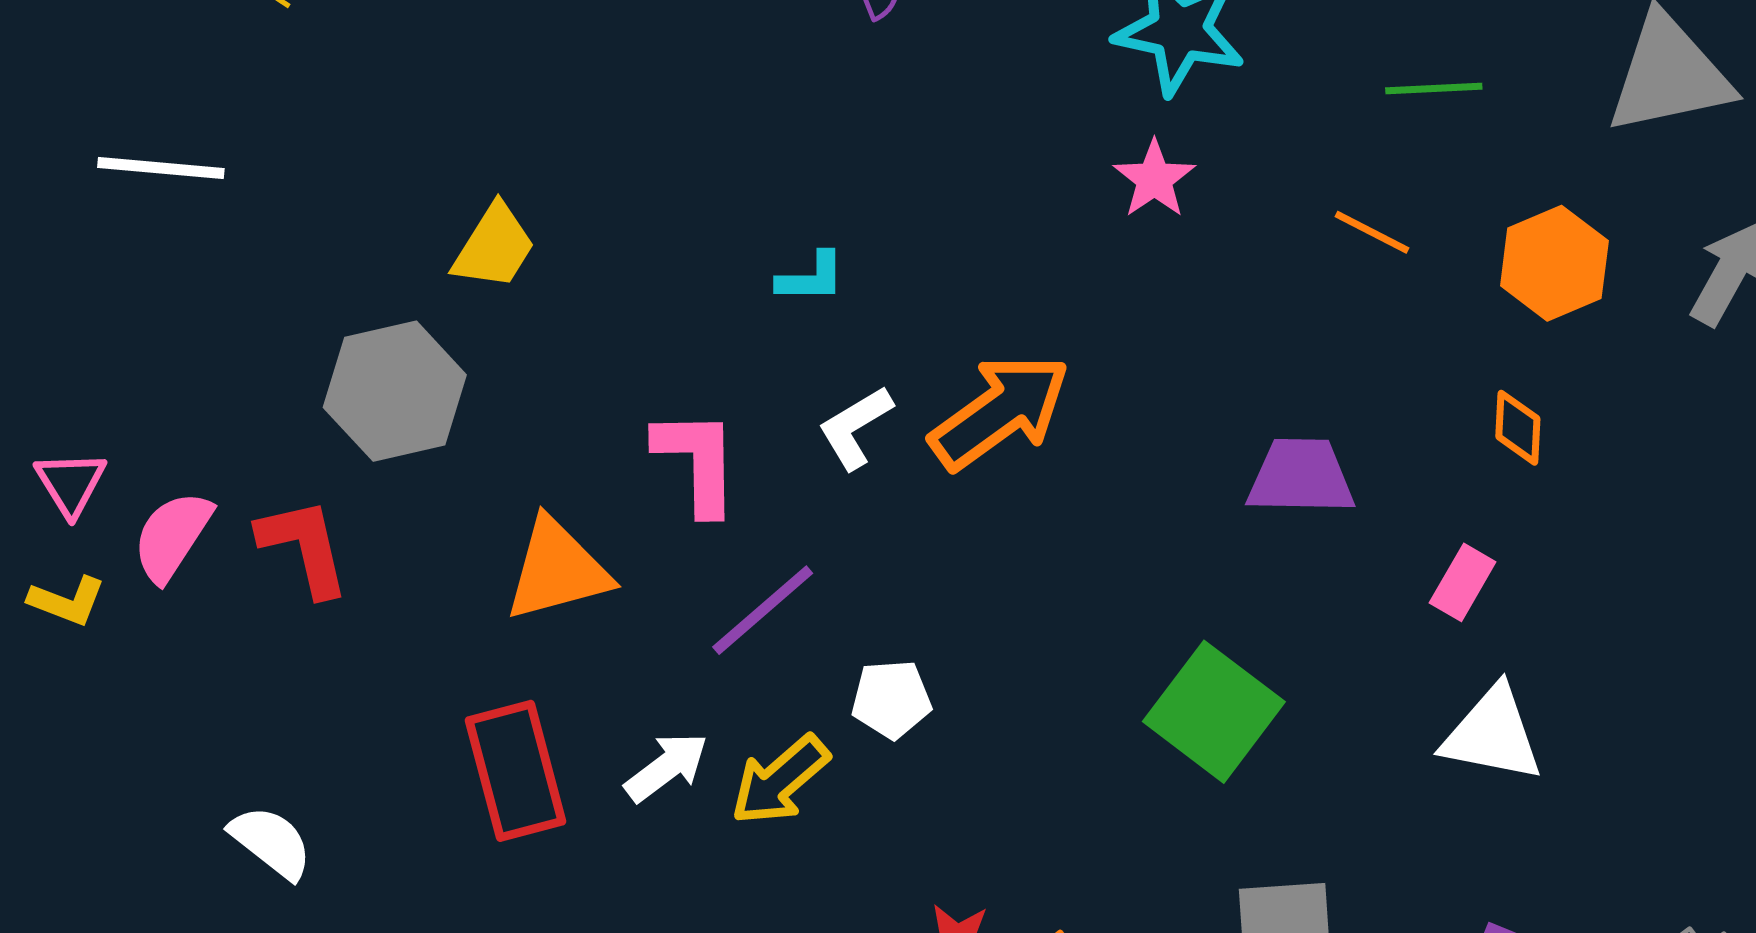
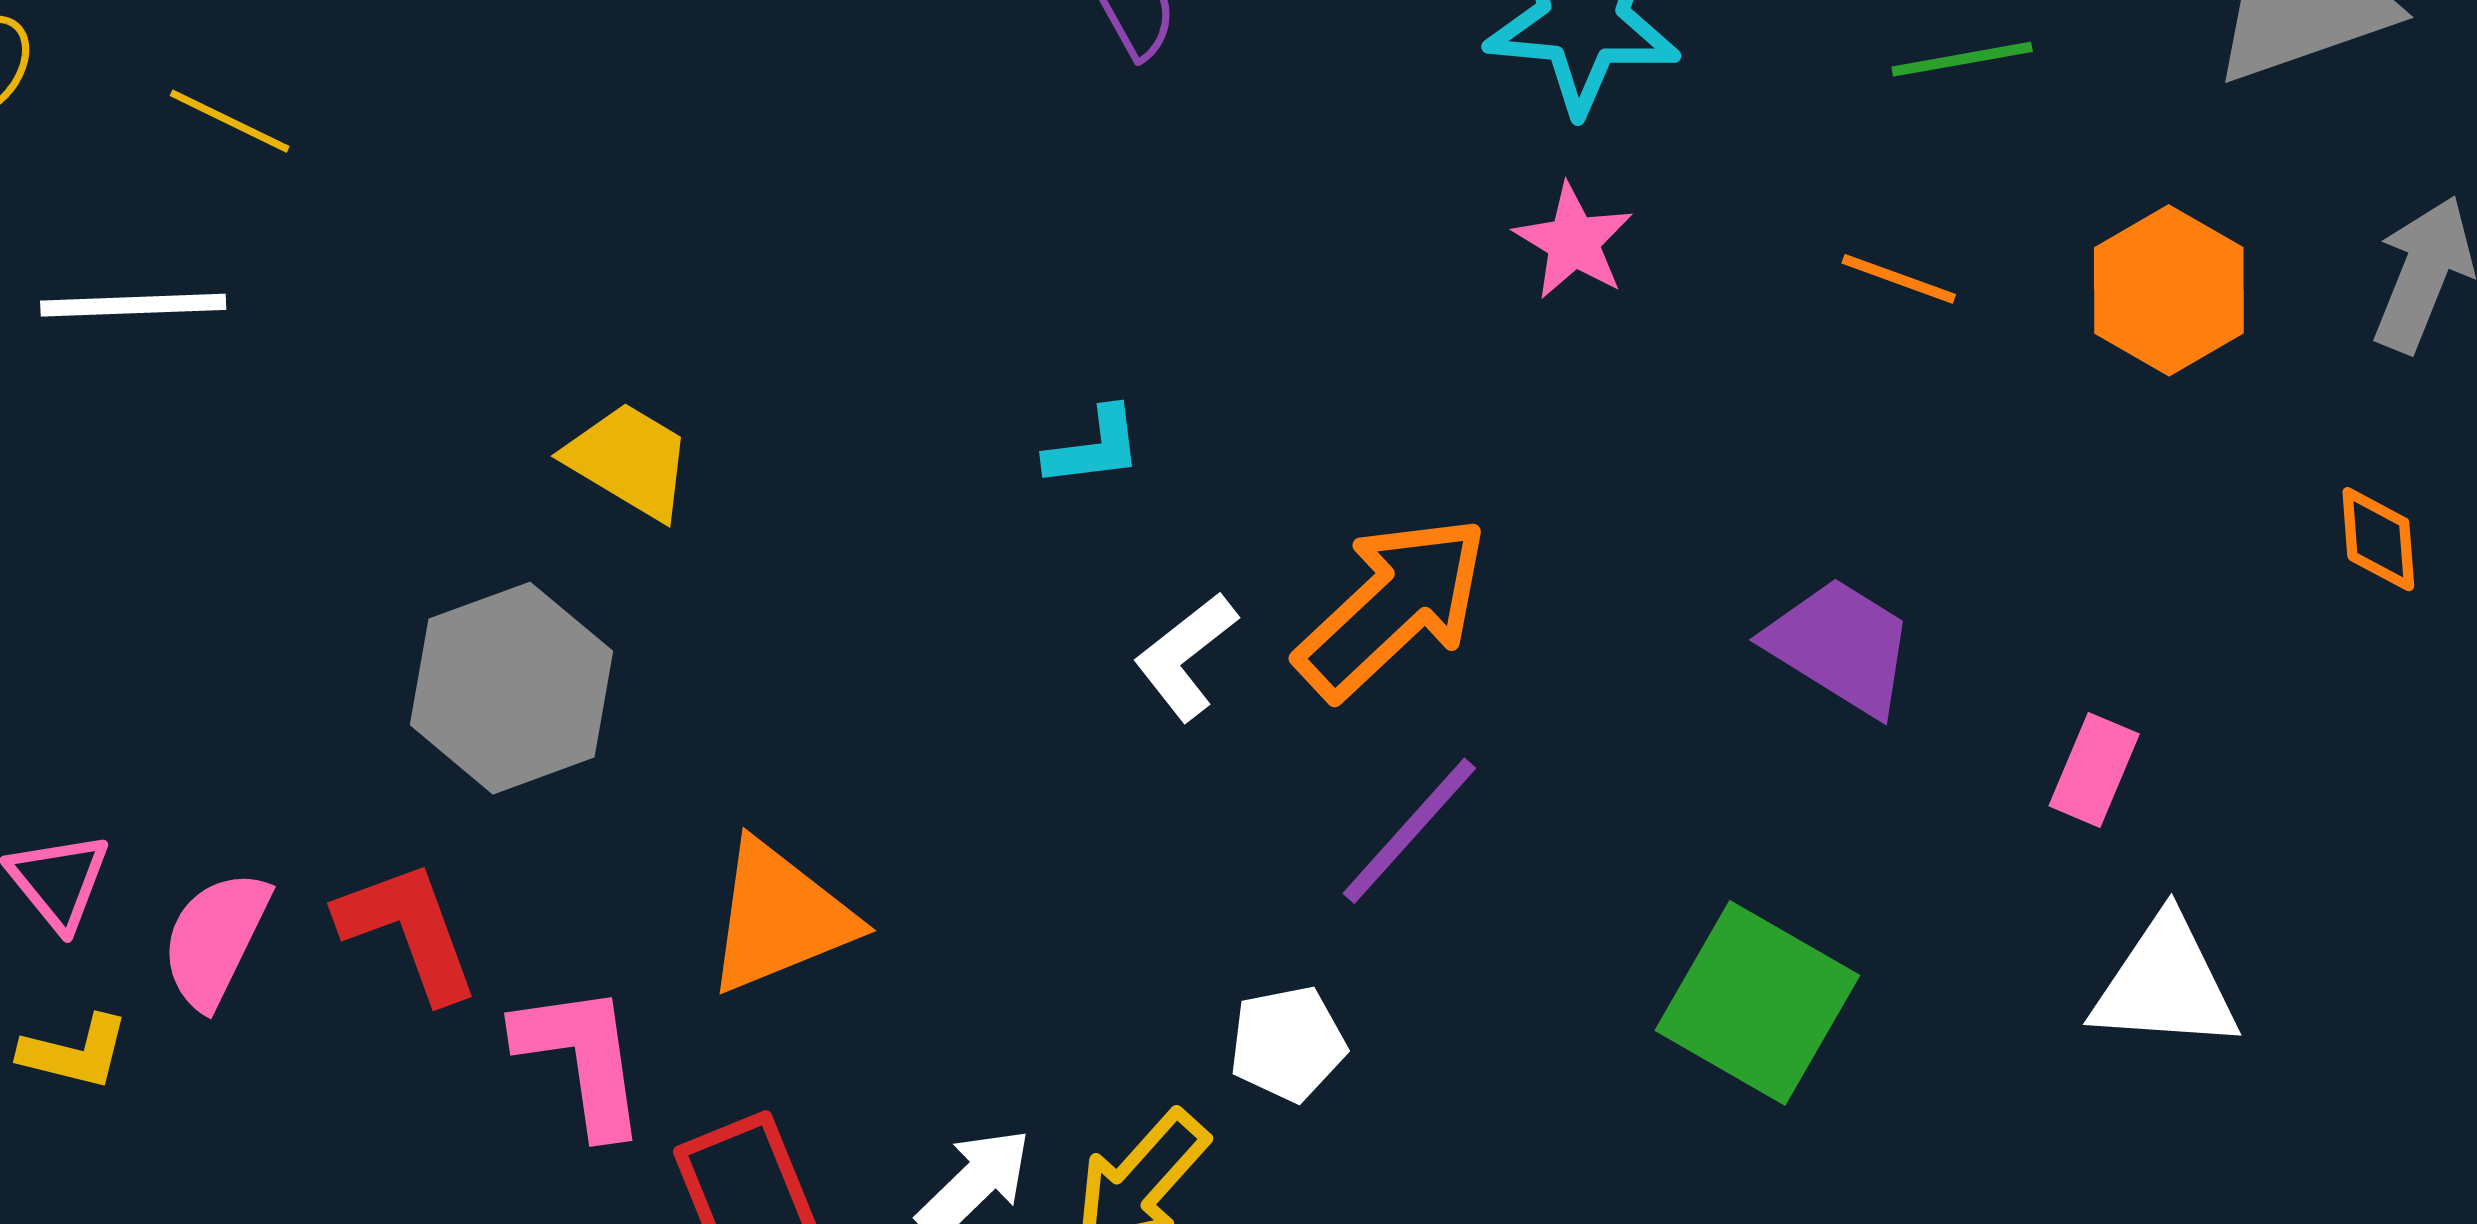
white line: (161, 168) -> (133, 305), moved
yellow trapezoid: (494, 247) -> (629, 461), turned -84
orange diamond: (1518, 428) -> (2378, 539), moved
pink L-shape: (697, 461) -> (582, 1059), moved
purple trapezoid: (1301, 477) -> (1840, 646), turned 38
purple line: (763, 610) -> (1409, 831), moved

